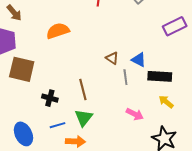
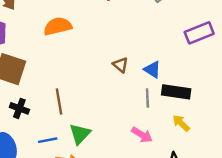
gray line: (125, 77) -> (147, 98), moved
brown line: (83, 89) -> (59, 102), moved
black cross: (50, 98) -> (19, 108), moved

